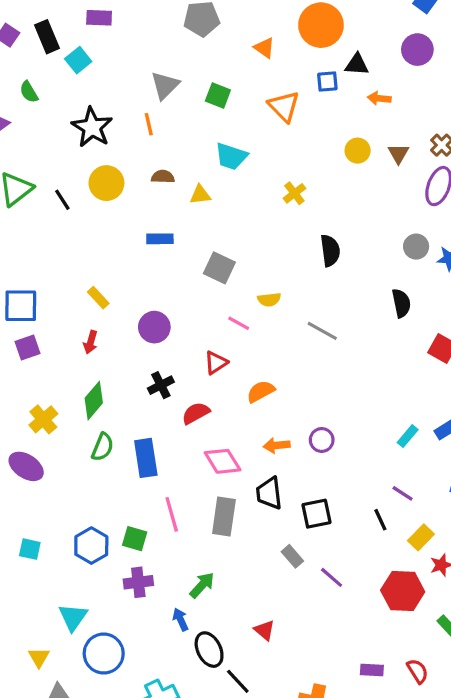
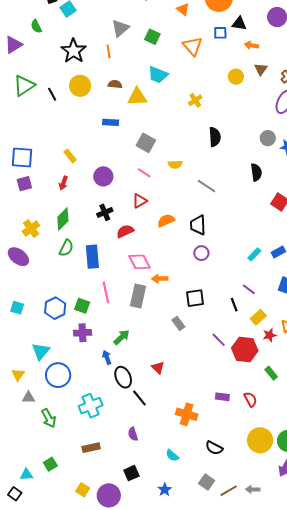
brown triangle: (398, 154) -> (261, 69), moved
yellow triangle: (200, 195) -> (137, 97), size x1.5
pink line: (239, 323) -> (144, 173), moved
orange arrow: (277, 445) -> (160, 279), moved
black trapezoid: (269, 493) -> (198, 225), moved
purple line: (332, 577) -> (219, 340), moved

